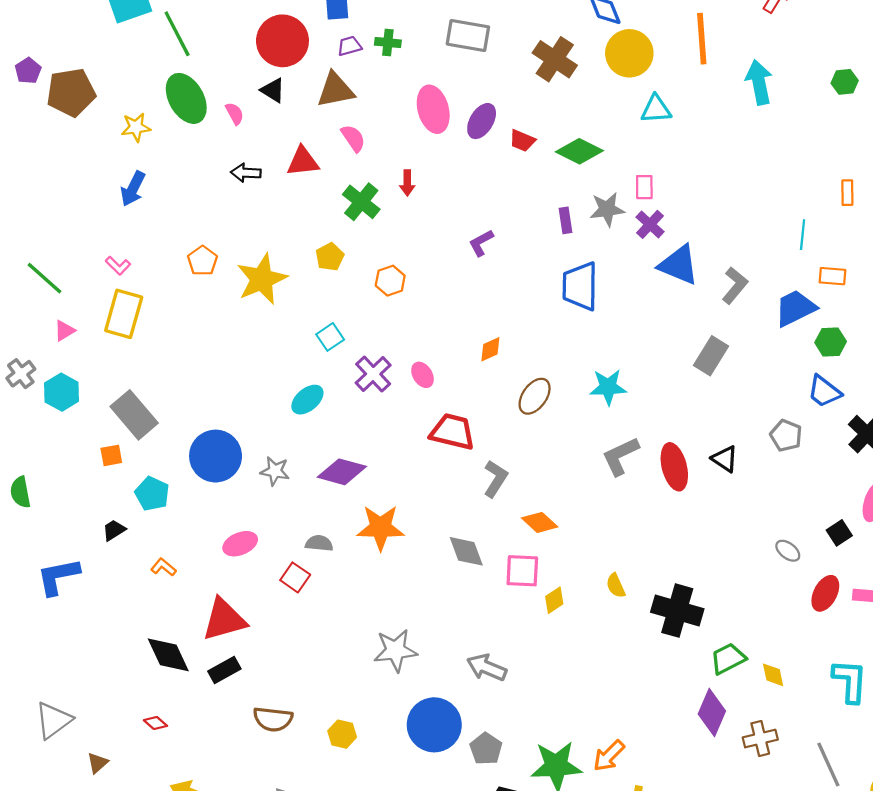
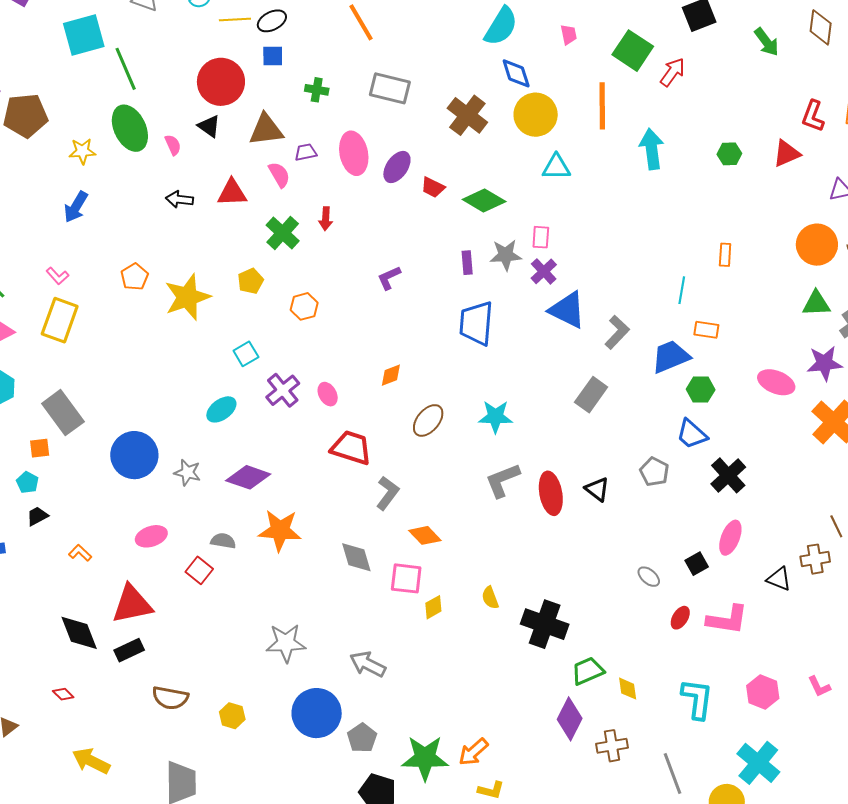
purple trapezoid: (349, 46) -> (306, 152), moved
cyan pentagon: (152, 494) -> (27, 482), moved, size x0.7
red ellipse: (825, 593) -> (680, 618), size x0.7

